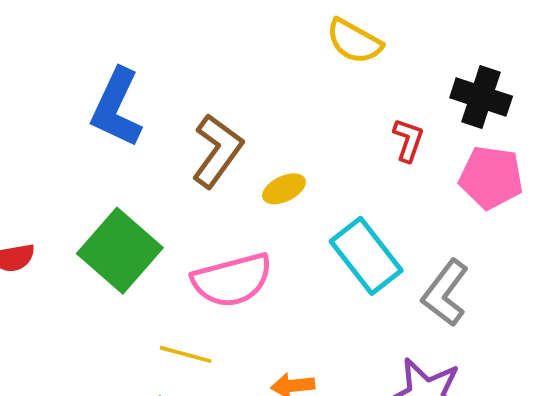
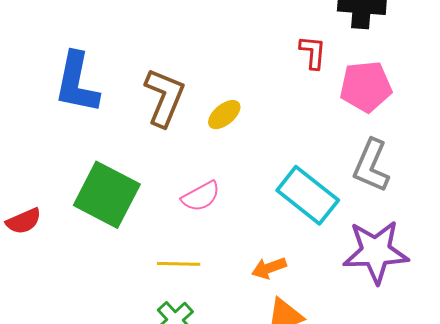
pink pentagon: (491, 177) -> (366, 87), moved
cyan rectangle: (366, 256) -> (308, 195), moved
pink semicircle: (232, 280) -> (201, 196), size x0.6

